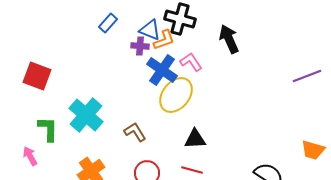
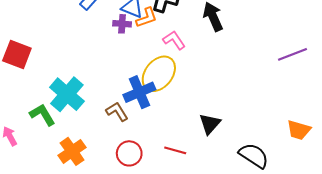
blue cross: (162, 70) -> (139, 92), moved, turned 32
green L-shape: (48, 129) -> (42, 115), moved, turned -32
black triangle: (195, 139) -> (210, 124), moved, turned -45

